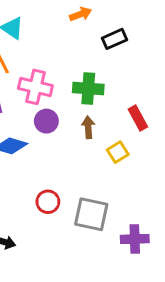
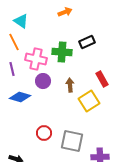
black rectangle: (115, 39) -> (87, 42), moved
green cross: (88, 89) -> (62, 52), moved
yellow square: (118, 152) -> (89, 101), size x1.5

